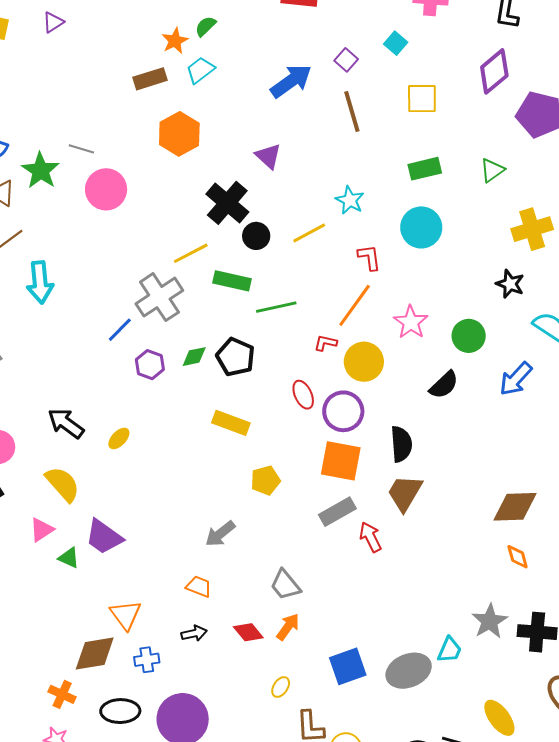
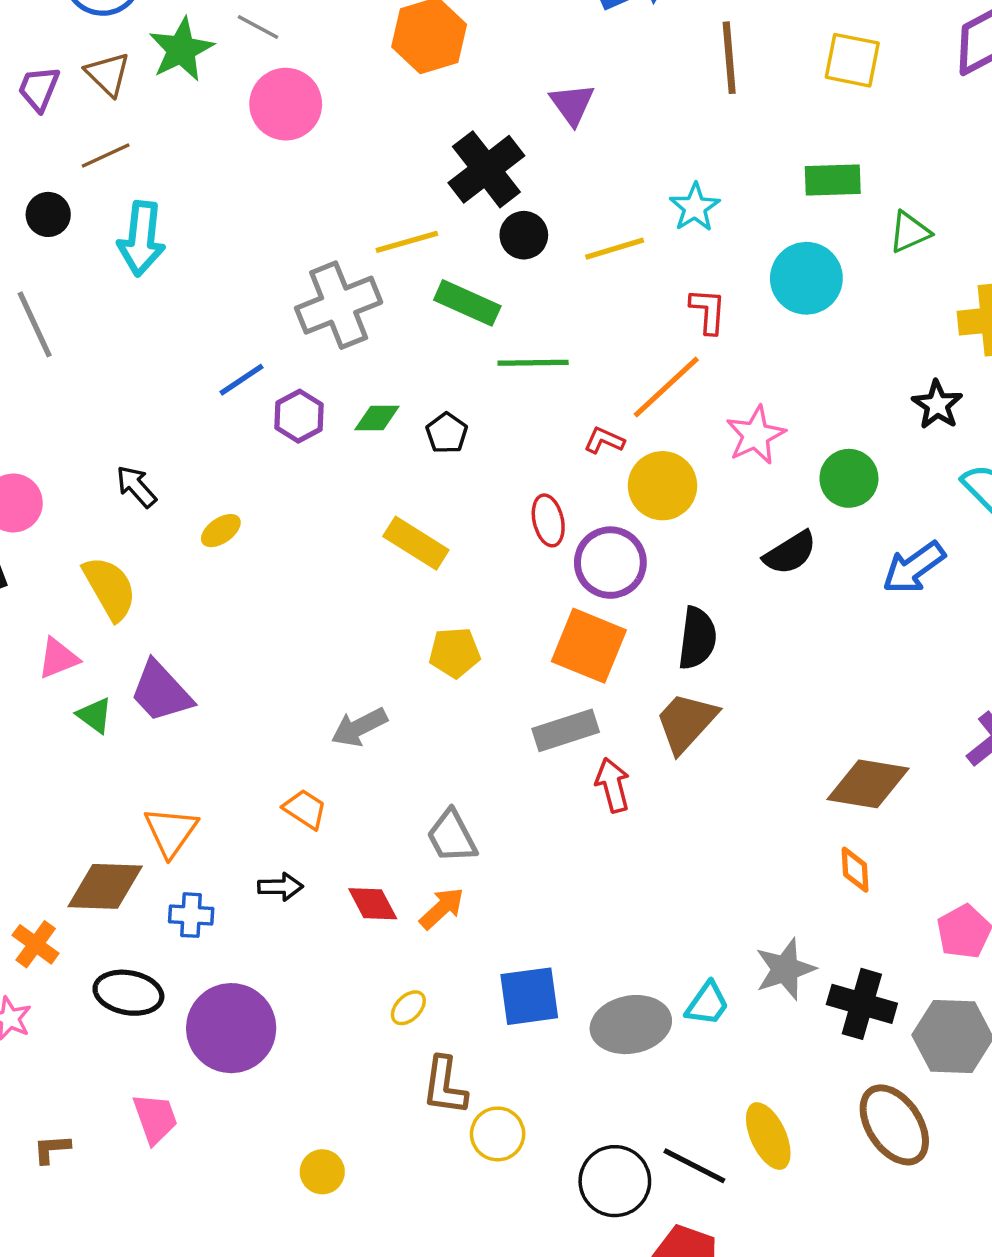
green triangle: (492, 170) -> (910, 232), moved
blue line: (120, 330) -> (242, 380), moved
black pentagon: (236, 357) -> (447, 433), size x0.6
black arrow: (66, 423) -> (136, 486), size x0.7

